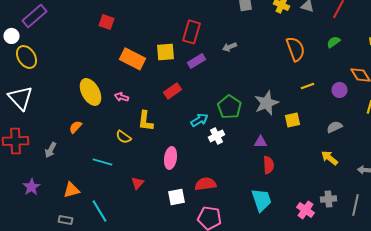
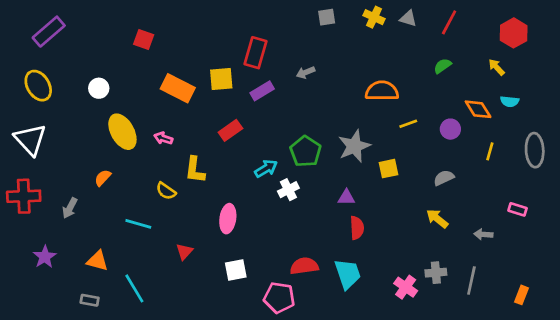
white circle: (12, 36) -> (99, 88), moved
orange semicircle: (296, 49) -> (382, 91), moved, turned -70
red semicircle: (206, 184) -> (304, 266), moved
orange triangle: (72, 190) -> (97, 261), turned 30

